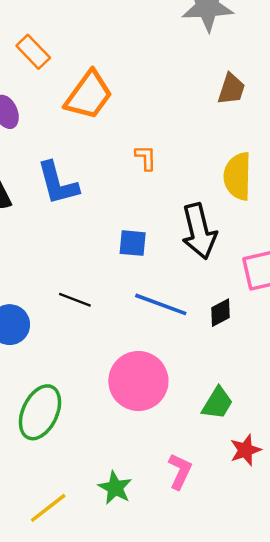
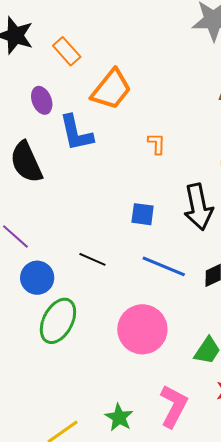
blue L-shape: (58, 183) -> (76, 133), moved
green ellipse: (40, 412) -> (58, 321), moved
pink L-shape: (180, 471) -> (174, 406), size x1.4

